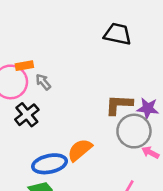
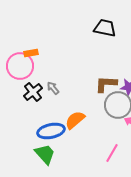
gray arrow: (43, 82) -> (53, 88), moved

